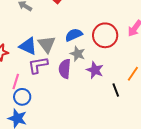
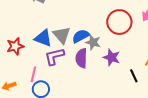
blue semicircle: (74, 35) -> (81, 36), moved

